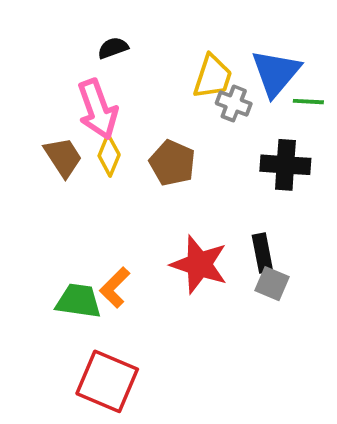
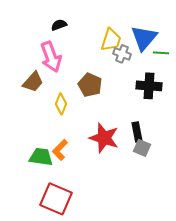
yellow diamond: (109, 155) -> (61, 104), moved
brown trapezoid: (63, 157) -> (33, 82), turned 75

